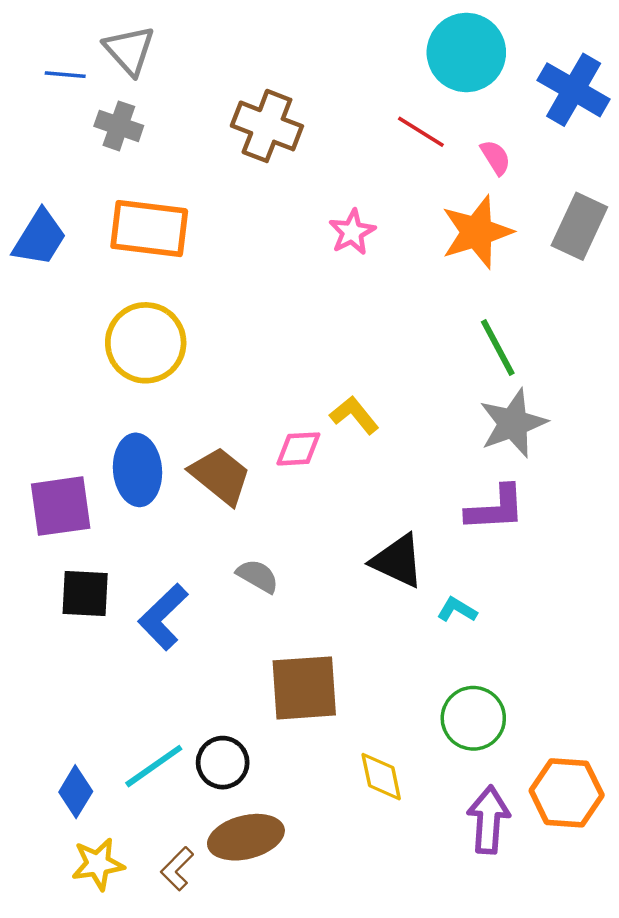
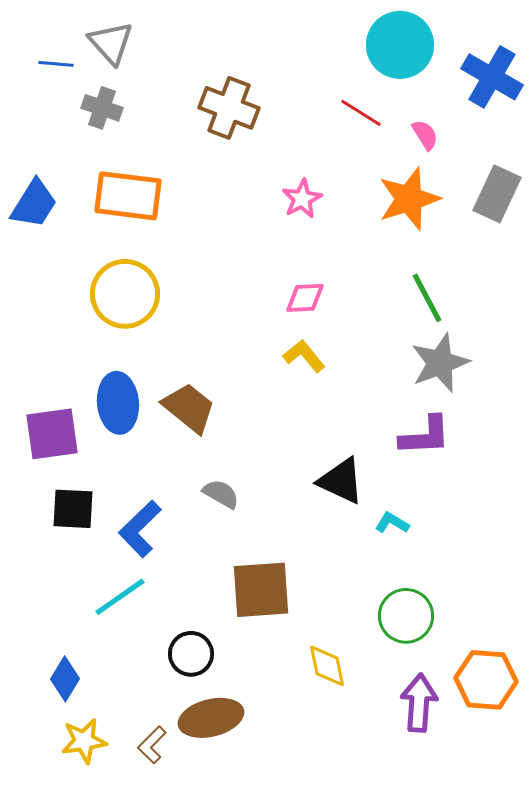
pink diamond: (298, 449) -> (305, 298), moved
cyan line: (154, 766) -> (120, 597), moved

